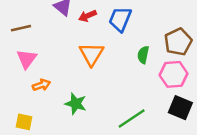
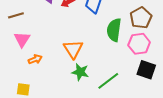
orange triangle: (91, 54) -> (73, 49), moved
green semicircle: (143, 55) -> (114, 30), size x1.6
green star: (76, 104) -> (80, 72), moved

